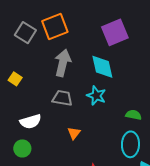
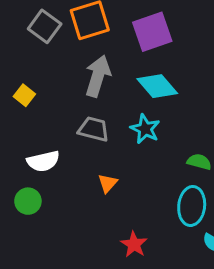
purple square: (115, 32) -> (152, 32), moved
cyan diamond: (102, 67) -> (157, 86), turned -32

